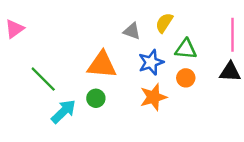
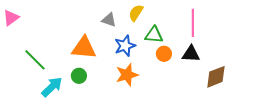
orange circle: (186, 78) -> (164, 54), moved

